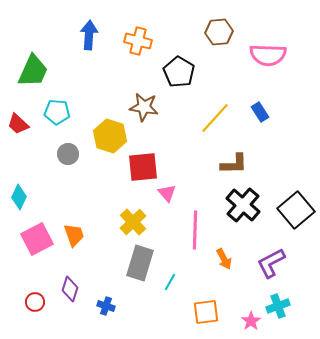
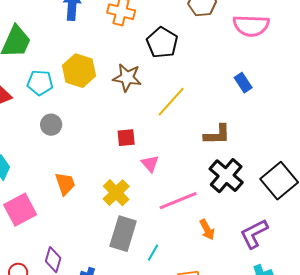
yellow line: (215, 118) -> (171, 102), moved
yellow hexagon: (110, 136) -> (79, 71), moved
red square: (143, 167) -> (126, 138), size x0.6
pink line: (195, 230) -> (178, 201), turned 66
orange trapezoid: (74, 235) -> (65, 184), moved

